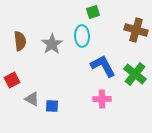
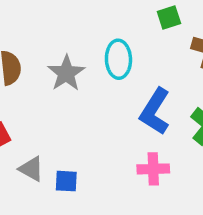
green square: (93, 12) -> (169, 17), moved
blue L-shape: (103, 66) -> (155, 111), turned -120

